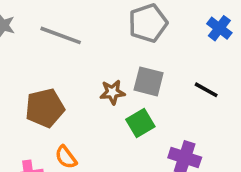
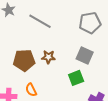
brown star: (112, 92) -> (48, 57), moved

